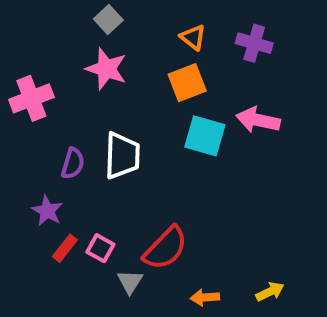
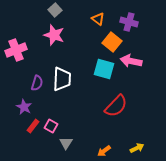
orange square: (187, 83) -> (112, 42), moved, turned -30
red semicircle: (165, 248) -> (116, 106), moved
orange arrow: (205, 297) -> (104, 151), turned -32

